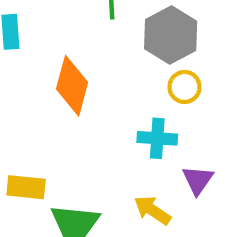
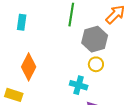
orange diamond: (72, 86) -> (29, 67), moved

